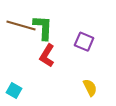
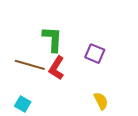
brown line: (21, 26) -> (30, 65), moved

